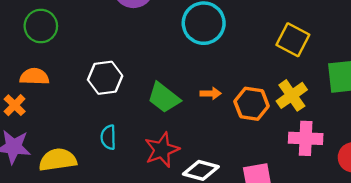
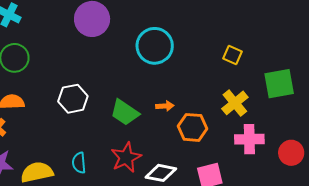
yellow square: (293, 40) -> (233, 55), size x0.7
orange hexagon: (252, 104) -> (193, 127), moved
cyan semicircle: (108, 137) -> (79, 163), moved

